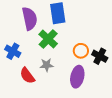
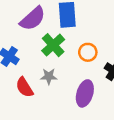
purple semicircle: (30, 19) -> (33, 19), turned 55
orange circle: (81, 51) -> (88, 52), moved

